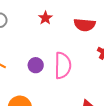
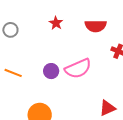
pink semicircle: (63, 65) -> (78, 69), turned 72

